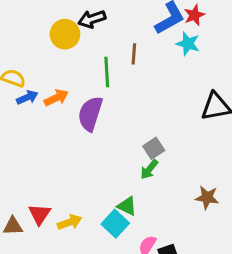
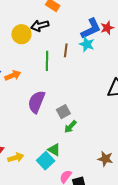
cyan star: (188, 44) -> (87, 44), moved
purple semicircle: (90, 114) -> (36, 102), moved
gray square: (154, 148) -> (63, 112), moved
brown star: (207, 197) -> (105, 159), moved

